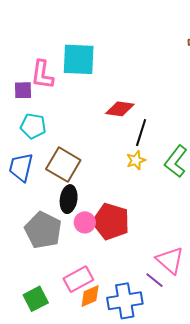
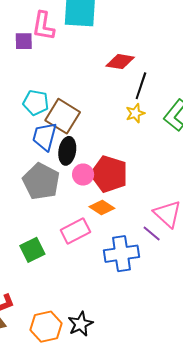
cyan pentagon: (33, 126) -> (36, 103), moved
blue trapezoid: (21, 167) -> (45, 137), moved
orange diamond: (90, 296) -> (102, 208), moved, turned 55

